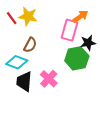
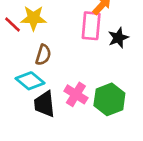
green hexagon: (77, 58) -> (109, 99), moved
cyan diamond: (17, 62) -> (30, 81), turned 30

